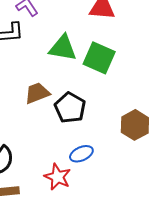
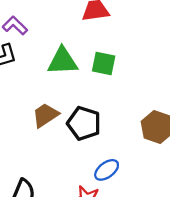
green square: (99, 58) -> (104, 63), size x0.7

